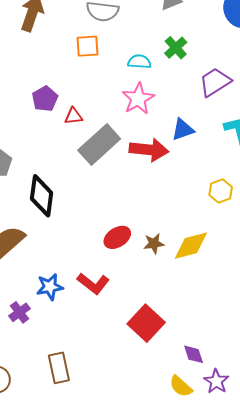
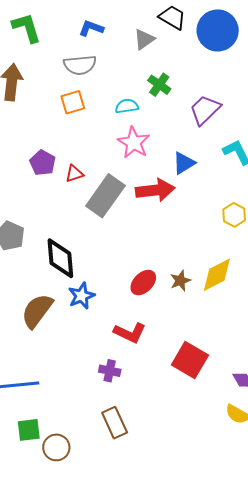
blue star: (50, 287) -> (81, 296), moved
purple cross: (20, 312) -> (110, 371), moved, turned -30

